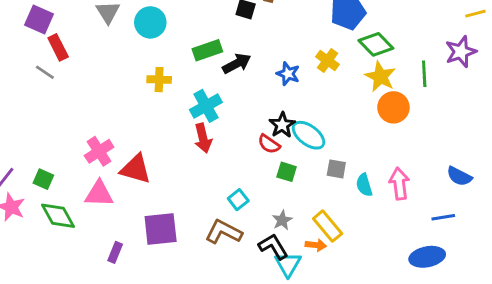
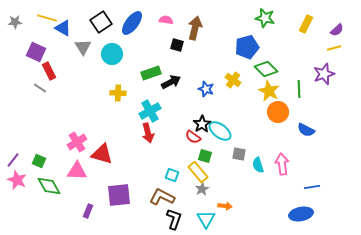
blue semicircle: (459, 176) -> (306, 130), moved
cyan square: (238, 200) -> (172, 175), turned -32
yellow rectangle: (328, 226) -> (198, 172), moved
black L-shape: (273, 247) -> (174, 219), moved, turned 50

